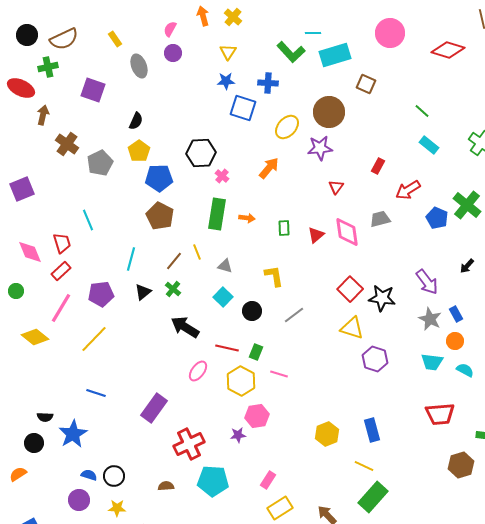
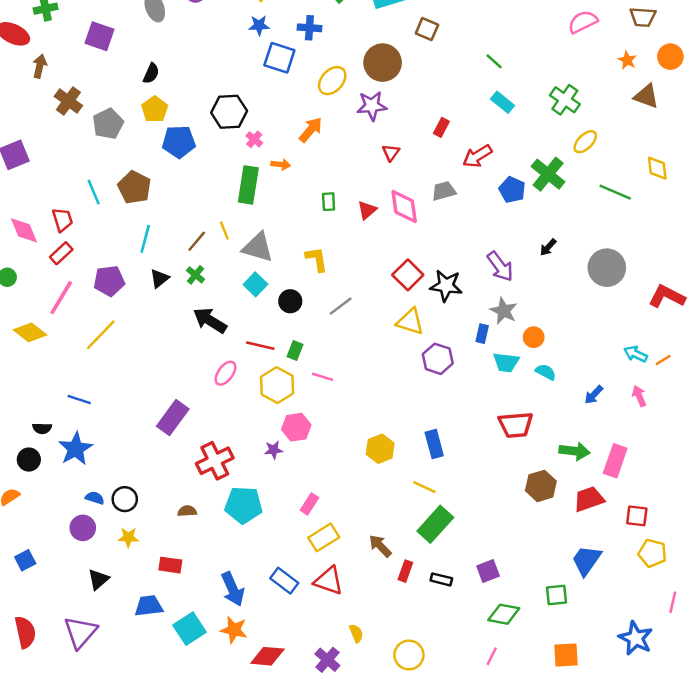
brown pentagon: (160, 216) -> (134, 187), moved
orange arrow: (247, 218) -> (281, 165), moved
gray triangle: (225, 266) -> (258, 247), size x1.8
blue rectangle: (456, 314) -> (482, 334), moved, turned 42
blue line: (96, 393) -> (79, 400), moved

